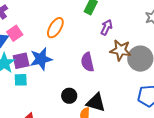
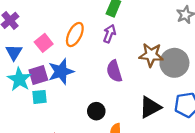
purple arrow: (107, 27) -> (109, 34), moved
pink square: (15, 33) -> (44, 43), moved
black triangle: (96, 102) -> (150, 107), moved, turned -40

